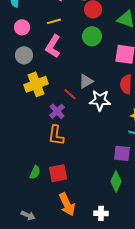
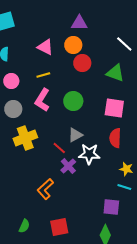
green circle: (92, 36) -> (73, 101), moved
purple cross: (57, 111) -> (68, 166), moved
orange L-shape: (56, 135) -> (45, 189), turned 40
red square: (58, 173) -> (59, 227), moved

